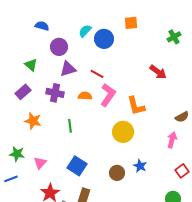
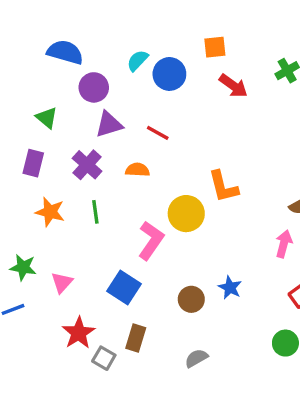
blue semicircle: (42, 26) -> (65, 52), size x1.5
red arrow: (158, 72) -> (233, 86), moved
purple rectangle: (23, 92) -> (33, 163), turned -35
purple cross: (55, 93) -> (87, 165), turned 30
pink L-shape: (108, 95) -> (151, 240), moved
green line: (70, 126) -> (95, 212), moved
yellow circle: (123, 132) -> (186, 214), moved

